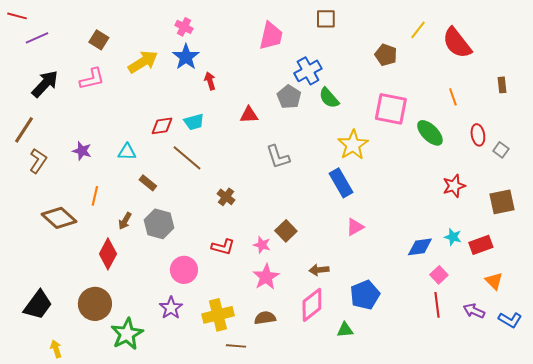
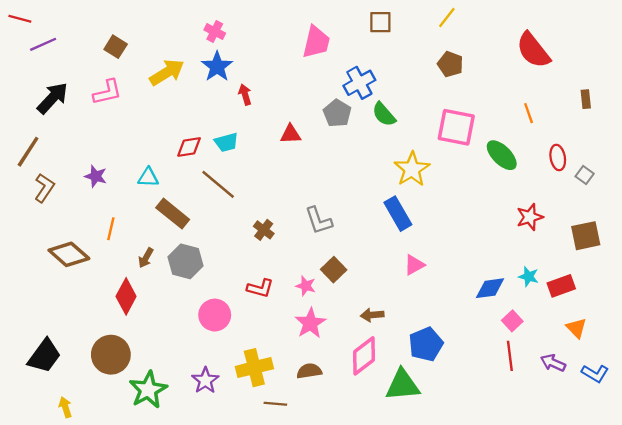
yellow line: (418, 30) -> (447, 18), moved
gray L-shape: (278, 157) -> (319, 221), moved
brown rectangle: (148, 183) -> (173, 214), size x1.6
purple star: (171, 308) -> (205, 380), moved
green triangle: (345, 330) -> (403, 385), size x1.8

